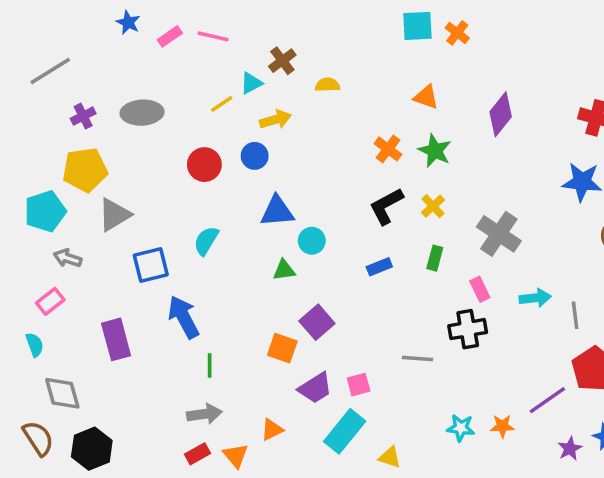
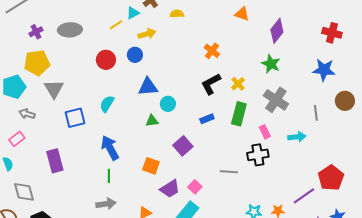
orange triangle: (426, 97) -> (242, 14), moved
green star: (435, 151) -> (271, 64), moved
gray triangle: (114, 215) -> (54, 89), turned -30
green rectangle: (435, 258) -> (239, 114), size x1.6
gray line: (575, 315) -> (316, 113), moved
blue arrow: (184, 317) -> (110, 148), moved
purple square: (317, 322) -> (183, 146), moved
pink square: (359, 385) -> (195, 187), turned -32

